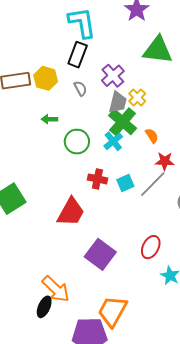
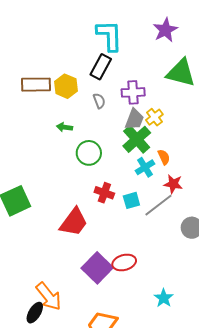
purple cross: (113, 76) -> (133, 92), turned 30
cyan cross: (113, 141) -> (145, 167), moved
red ellipse: (151, 247) -> (124, 263), moved, turned 40

